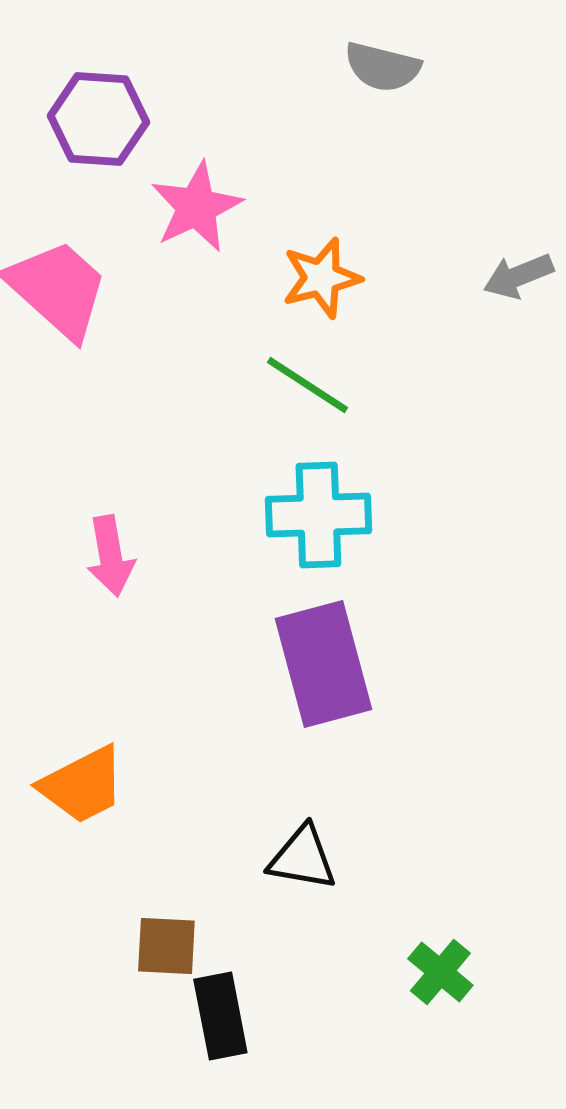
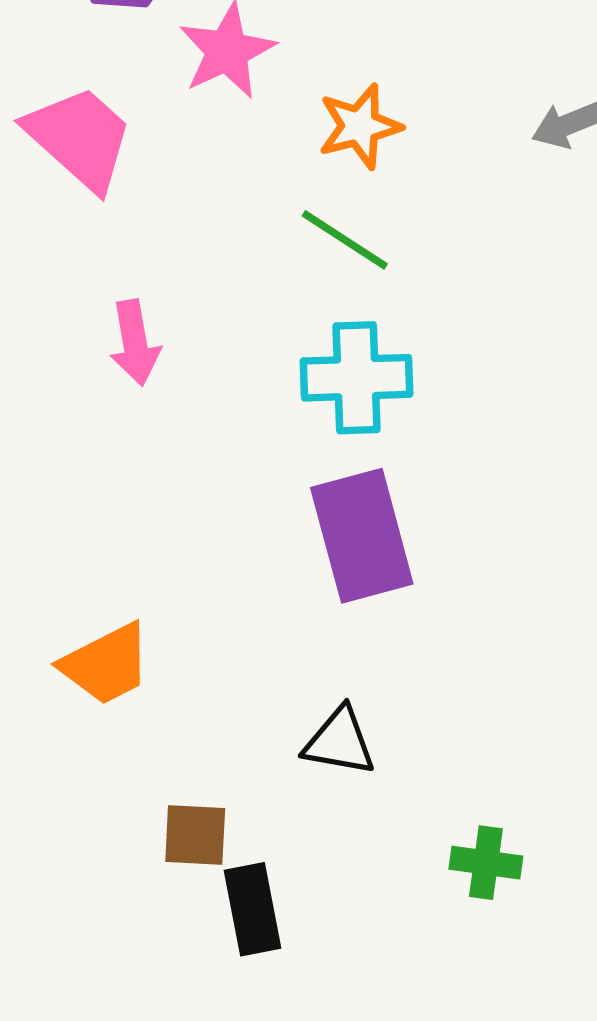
pink arrow: (110, 556) -> (135, 343), moved
green cross: (440, 972) -> (486, 863), turned -32

